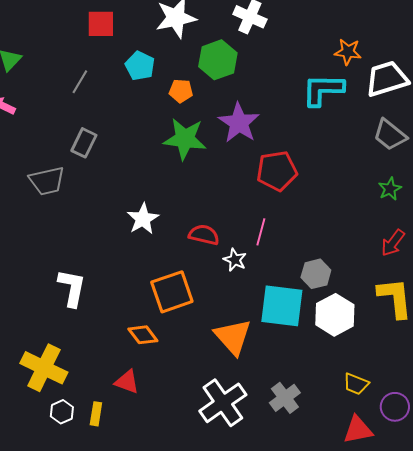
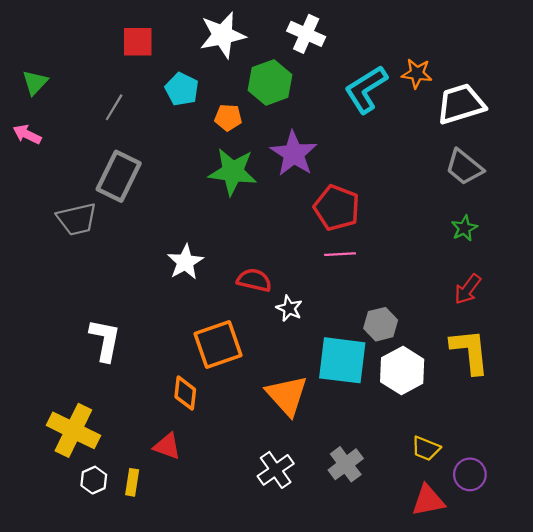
cyan L-shape: (323, 90) -> (366, 89), moved, turned -33
gray rectangle: (84, 143) -> (119, 176), size x1.5
red pentagon: (277, 171) -> (337, 208), turned 30
pink line: (261, 232) -> (340, 254), moved, turned 72
orange diamond: (143, 335) -> (185, 393), turned 44
white cross: (223, 403) -> (276, 470), size x0.7

